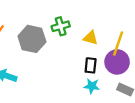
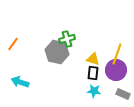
yellow triangle: (91, 38) -> (93, 59), moved
gray hexagon: (32, 39) -> (57, 52), moved

